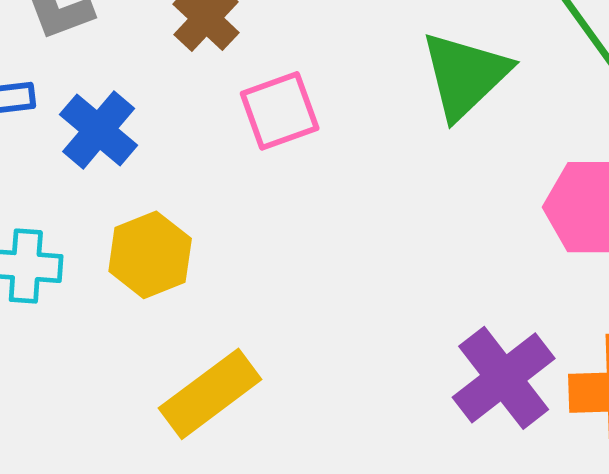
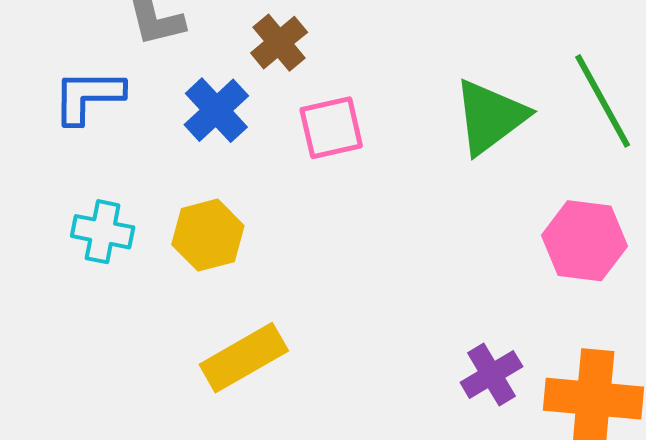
blue cross: (99, 130) -> (216, 110), moved
purple cross: (504, 378) -> (491, 374), size x0.7

